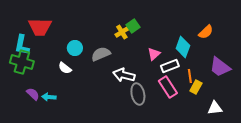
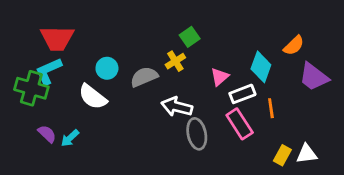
yellow cross: (122, 32) -> (175, 61), moved
cyan L-shape: (22, 45) -> (48, 71), moved, turned 55
purple trapezoid: (220, 67) -> (314, 77), moved
white semicircle: (65, 68) -> (93, 97), size x1.5
yellow rectangle: (196, 87) -> (282, 155), moved
cyan arrow: (49, 97) -> (70, 138), turned -48

